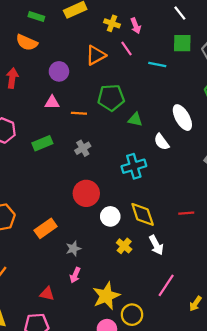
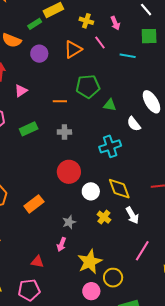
green rectangle: (36, 17) -> (35, 24), moved, turned -48
pink arrow: (136, 26) -> (115, 23), moved
purple circle: (59, 71) -> (39, 54), moved
pink triangle: (52, 102) -> (21, 91), moved, turned -32
gray cross: (83, 148) -> (64, 132), turned 32
gray star: (73, 249) -> (69, 222), moved

